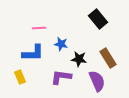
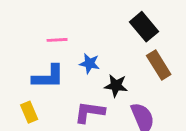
brown rectangle: (108, 58) -> (159, 65), moved

